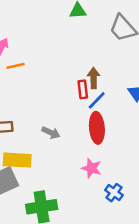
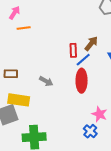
brown arrow: (94, 78) -> (91, 44), moved, turned 35
pink star: (91, 168) -> (99, 114), moved

